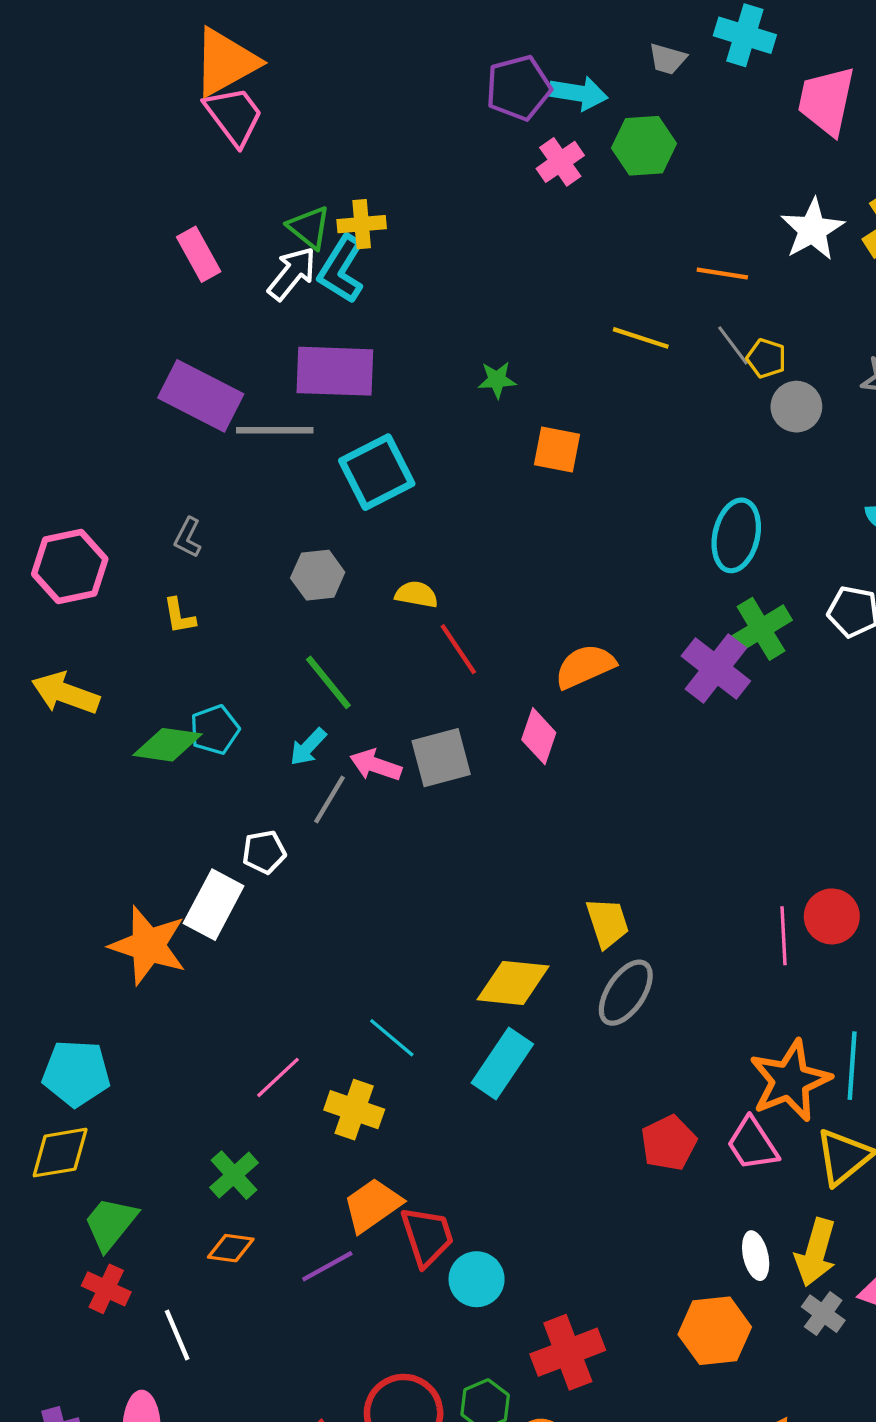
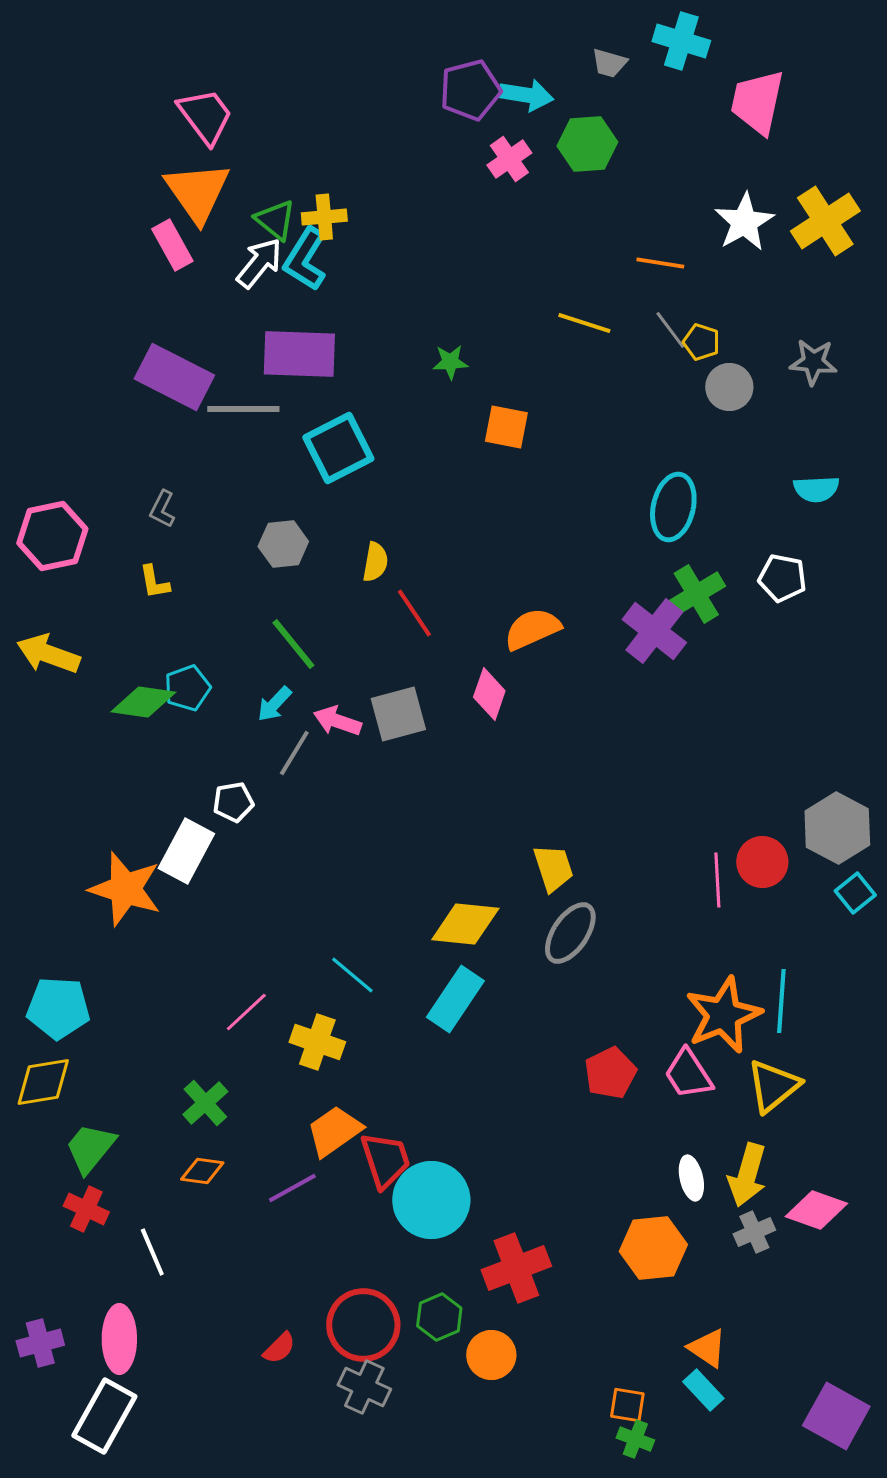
orange triangle: (225, 62) -> (197, 192), moved, turned -36
yellow semicircle: (416, 594) -> (375, 562), turned 90
cyan circle: (477, 1279) -> (431, 1200), size x1.5
gray cross: (823, 1314) -> (754, 1232), turned 30

